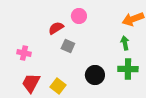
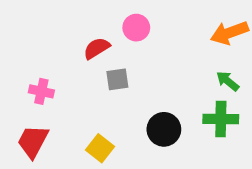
green arrow: (125, 43) -> (228, 81), moved, turned -40
gray square: (68, 46) -> (117, 79), turned -32
red trapezoid: (31, 83) -> (33, 141), moved

